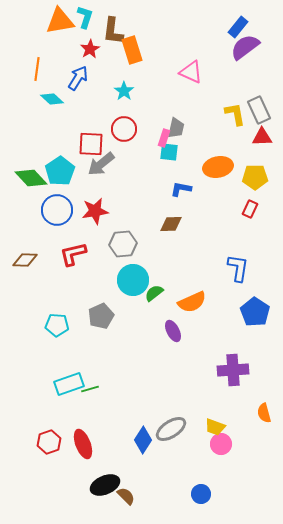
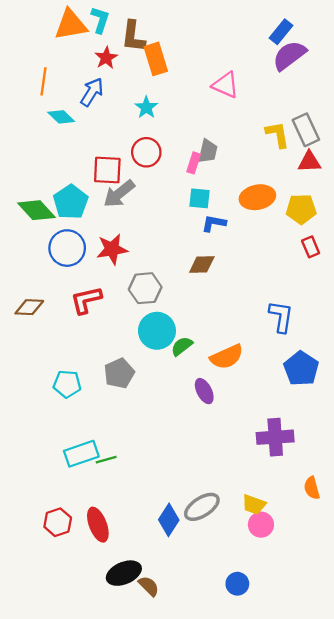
cyan square: (169, 152) -> (200, 198), moved
red rectangle: (250, 209) -> (311, 247), moved, turned -48

